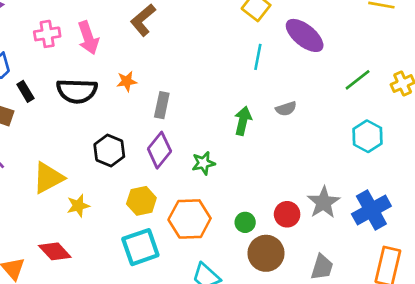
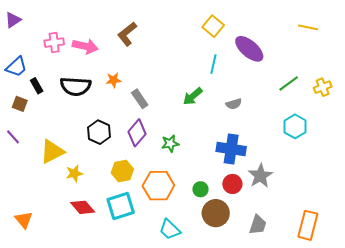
pink arrow: (88, 38) -> (85, 46), turned -60
gray rectangle: (162, 105) -> (140, 99), turned -48
green arrow: (243, 121) -> (193, 96), moved, turned -145
blue cross: (371, 210) -> (231, 149), moved, turned 36
red diamond: (55, 251) -> (83, 207), moved

